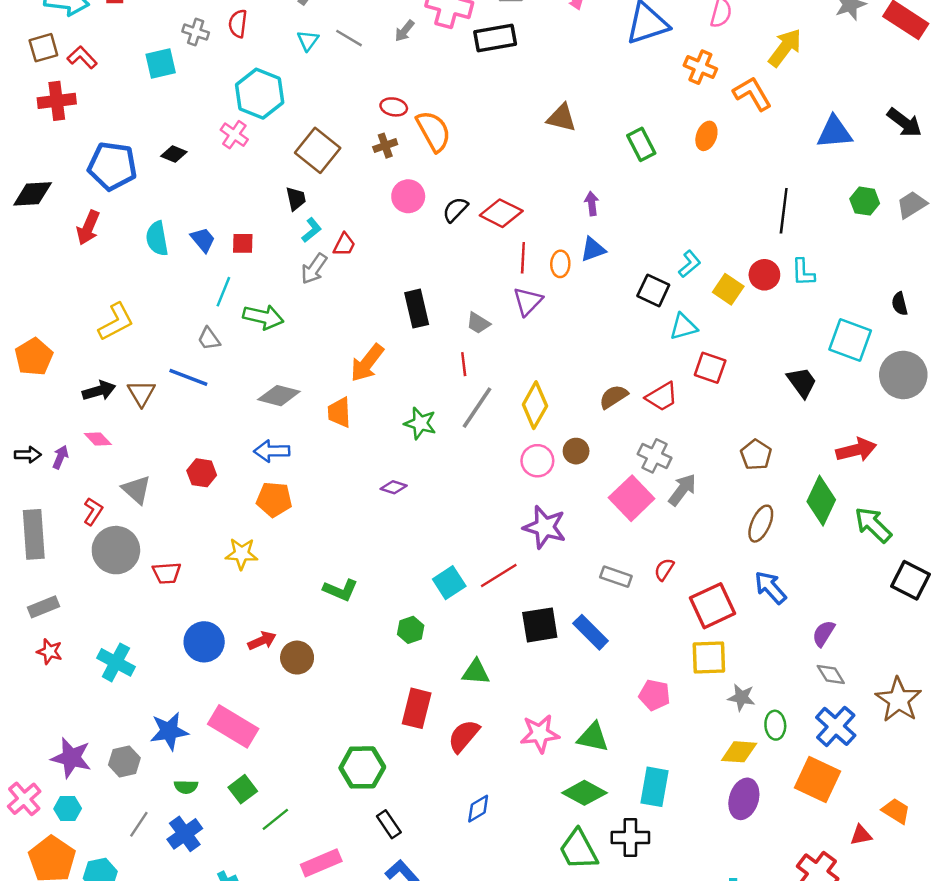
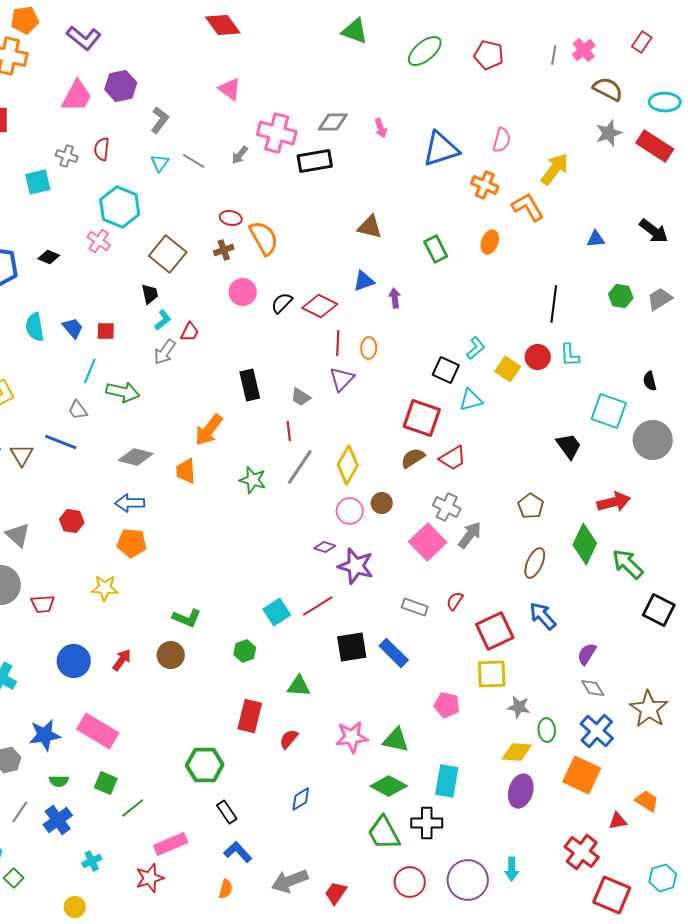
blue triangle: (834, 132) -> (596, 239), size x0.6
blue triangle: (593, 249) -> (364, 281), moved
red square: (710, 368) -> (422, 418), moved, size x1.4
purple diamond: (394, 487) -> (325, 547), moved
red arrow: (262, 641) -> (122, 660), turned -30
brown circle: (297, 658) -> (171, 655), moved
red semicircle: (464, 736) -> (289, 739), size x0.7
green square: (243, 789) -> (106, 783), turned -30

